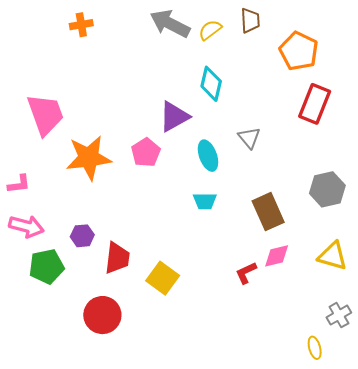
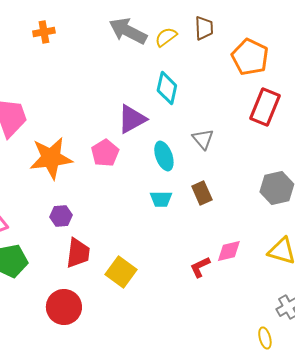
brown rectangle: (268, 212) -> (202, 193), moved, size x0.7
purple hexagon: (82, 236) -> (61, 216), moved

